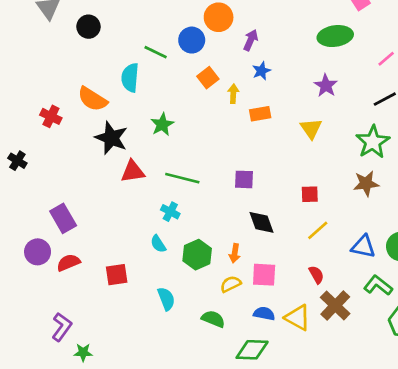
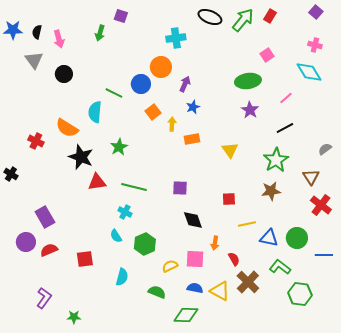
purple star: (326, 86) -> (250, 110), moved
yellow line: (318, 230) -> (247, 224), moved, turned 30
orange arrow: (235, 253) -> (215, 243), moved
cyan semicircle: (166, 299) -> (122, 277), turned 36
green star: (83, 352) -> (74, 317), moved

